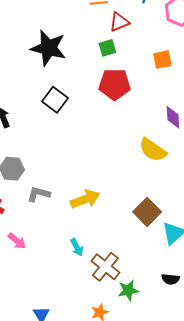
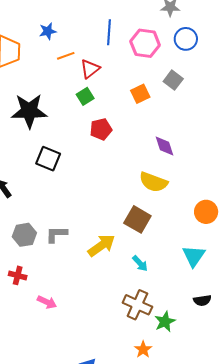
red pentagon: (115, 84) -> (101, 129), size x0.7
gray L-shape: (39, 194) -> (56, 234), moved
brown square: (147, 212) -> (137, 219), moved
cyan arrow: (77, 247) -> (140, 263), moved

